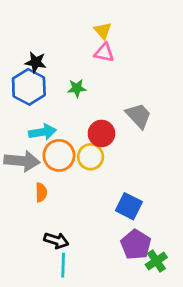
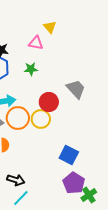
pink triangle: (104, 53) -> (36, 43), moved
cyan line: (63, 265) -> (21, 198), turned 42

